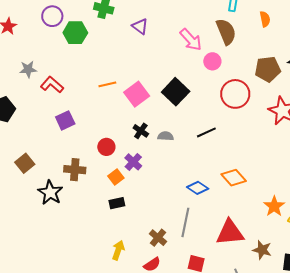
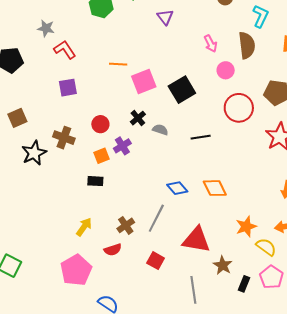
pink arrow: (191, 40) -> (211, 44), size x0.7

